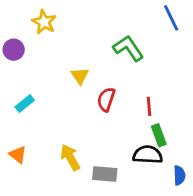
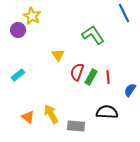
purple circle: (14, 50) -> (18, 30), moved
green rectangle: (159, 135) -> (91, 77), moved, turned 49
orange triangle: (18, 155) -> (28, 117), moved
blue semicircle: (179, 175) -> (130, 90), moved, turned -144

